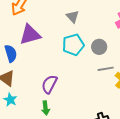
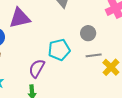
cyan pentagon: (73, 45) -> (59, 50), moved

